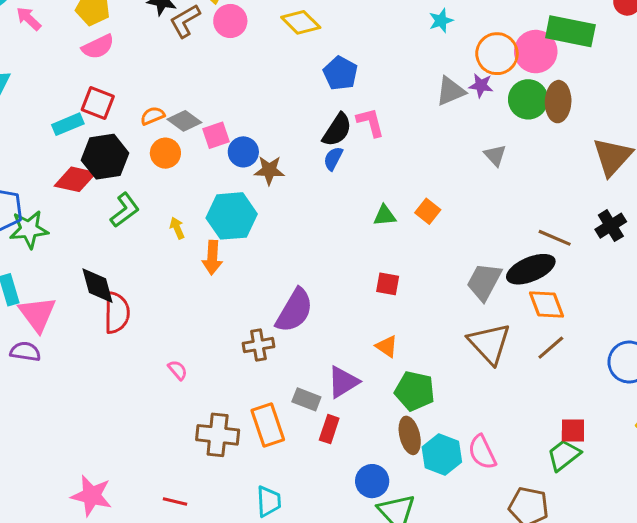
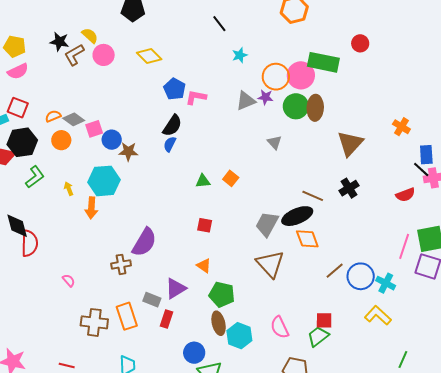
pink L-shape: (370, 122) -> (196, 97), moved, turned -65
brown line: (551, 348) -> (335, 271), moved
pink semicircle: (482, 452) -> (280, 327), moved

